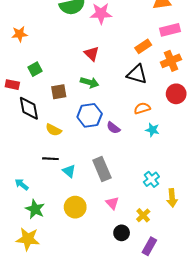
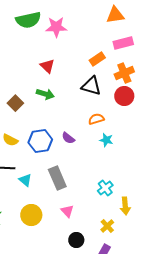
brown square: (59, 92) -> (15, 103), turned -35
red circle: (176, 94) -> (124, 96), moved
blue hexagon: (90, 115) -> (40, 141), moved
yellow cross: (143, 215) -> (107, 226), moved

